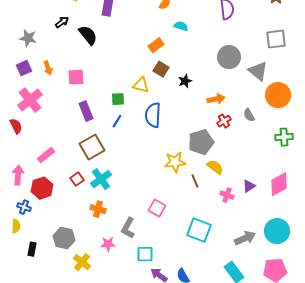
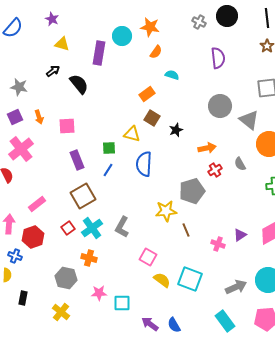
yellow semicircle: (215, 167) -> (162, 280), moved
gray L-shape: (128, 228) -> (122, 227), moved
gray hexagon: (64, 238) -> (66, 278), moved
cyan square: (145, 254) -> (122, 303), moved
yellow cross: (82, 262) -> (61, 312), moved

